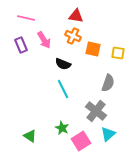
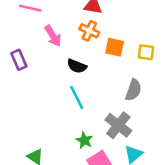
purple rectangle: (21, 45) -> (19, 60), moved
green star: (62, 128) -> (84, 140), moved

